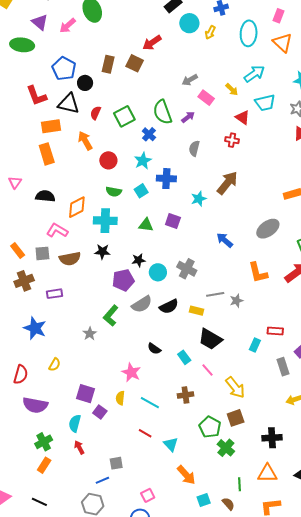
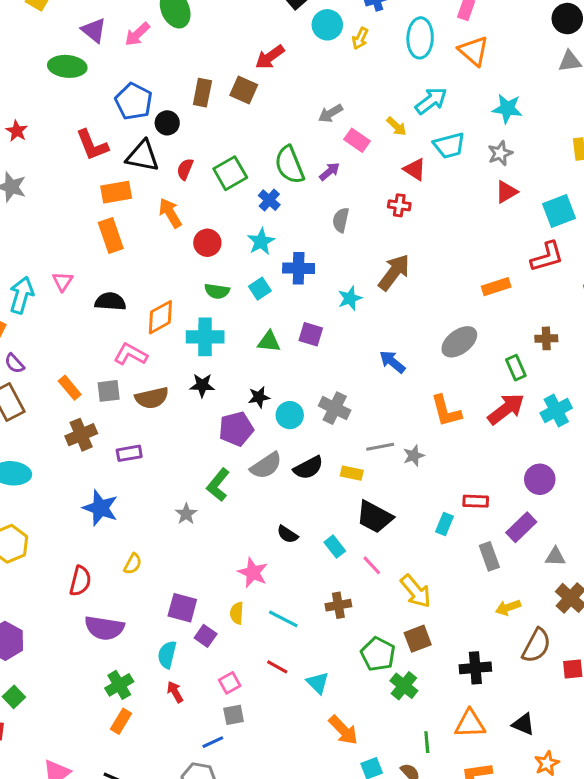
pink square: (148, 495) -> (230, 683), moved

